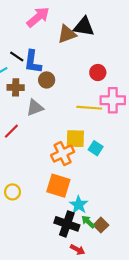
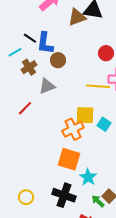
brown cross: (16, 87) -> (29, 67), turned -35
yellow circle: (12, 192) -> (26, 197), moved
green arrow: (88, 222) -> (98, 201), moved
black cross: (67, 224) -> (64, 195), moved

